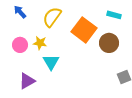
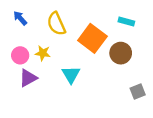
yellow semicircle: (52, 17) -> (56, 24), turned -60
cyan triangle: (51, 62) -> (71, 75), moved
purple triangle: (27, 81) -> (28, 78), moved

